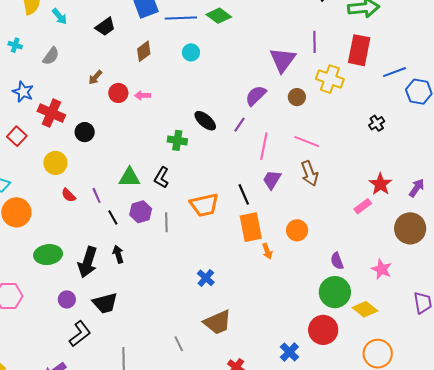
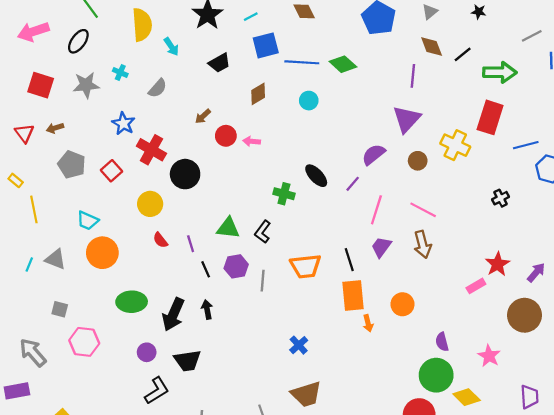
purple line: (315, 42) -> (413, 76), moved
black circle: (85, 132) -> (185, 174), size x1.4

